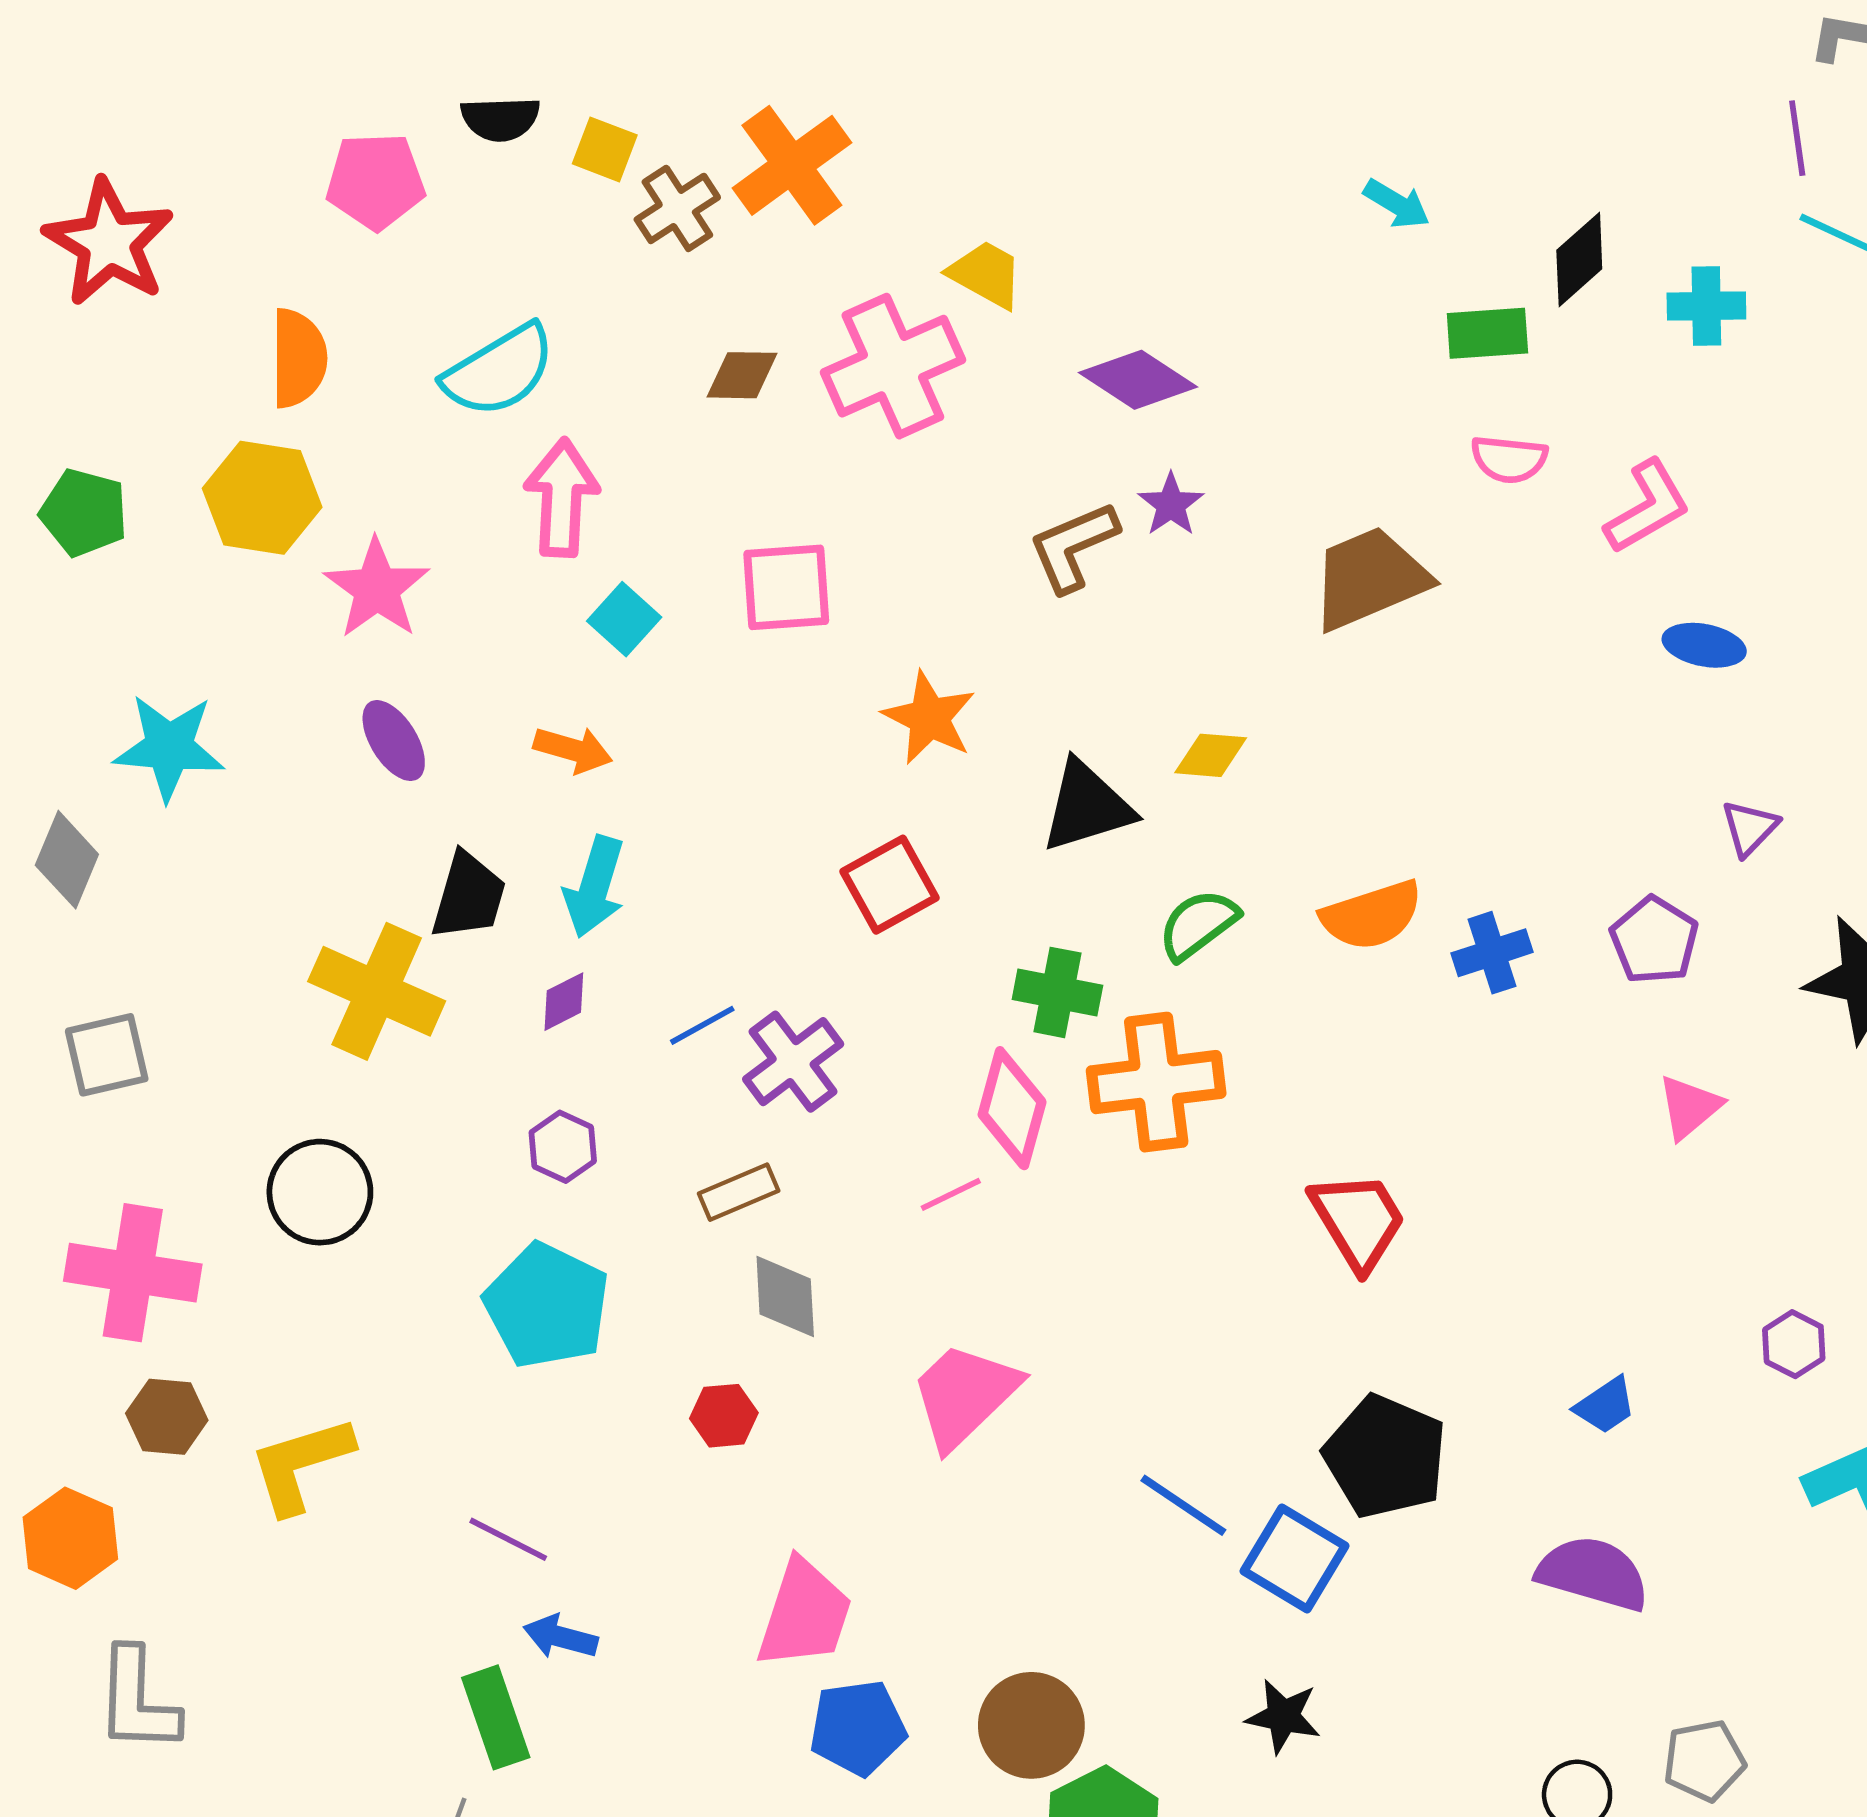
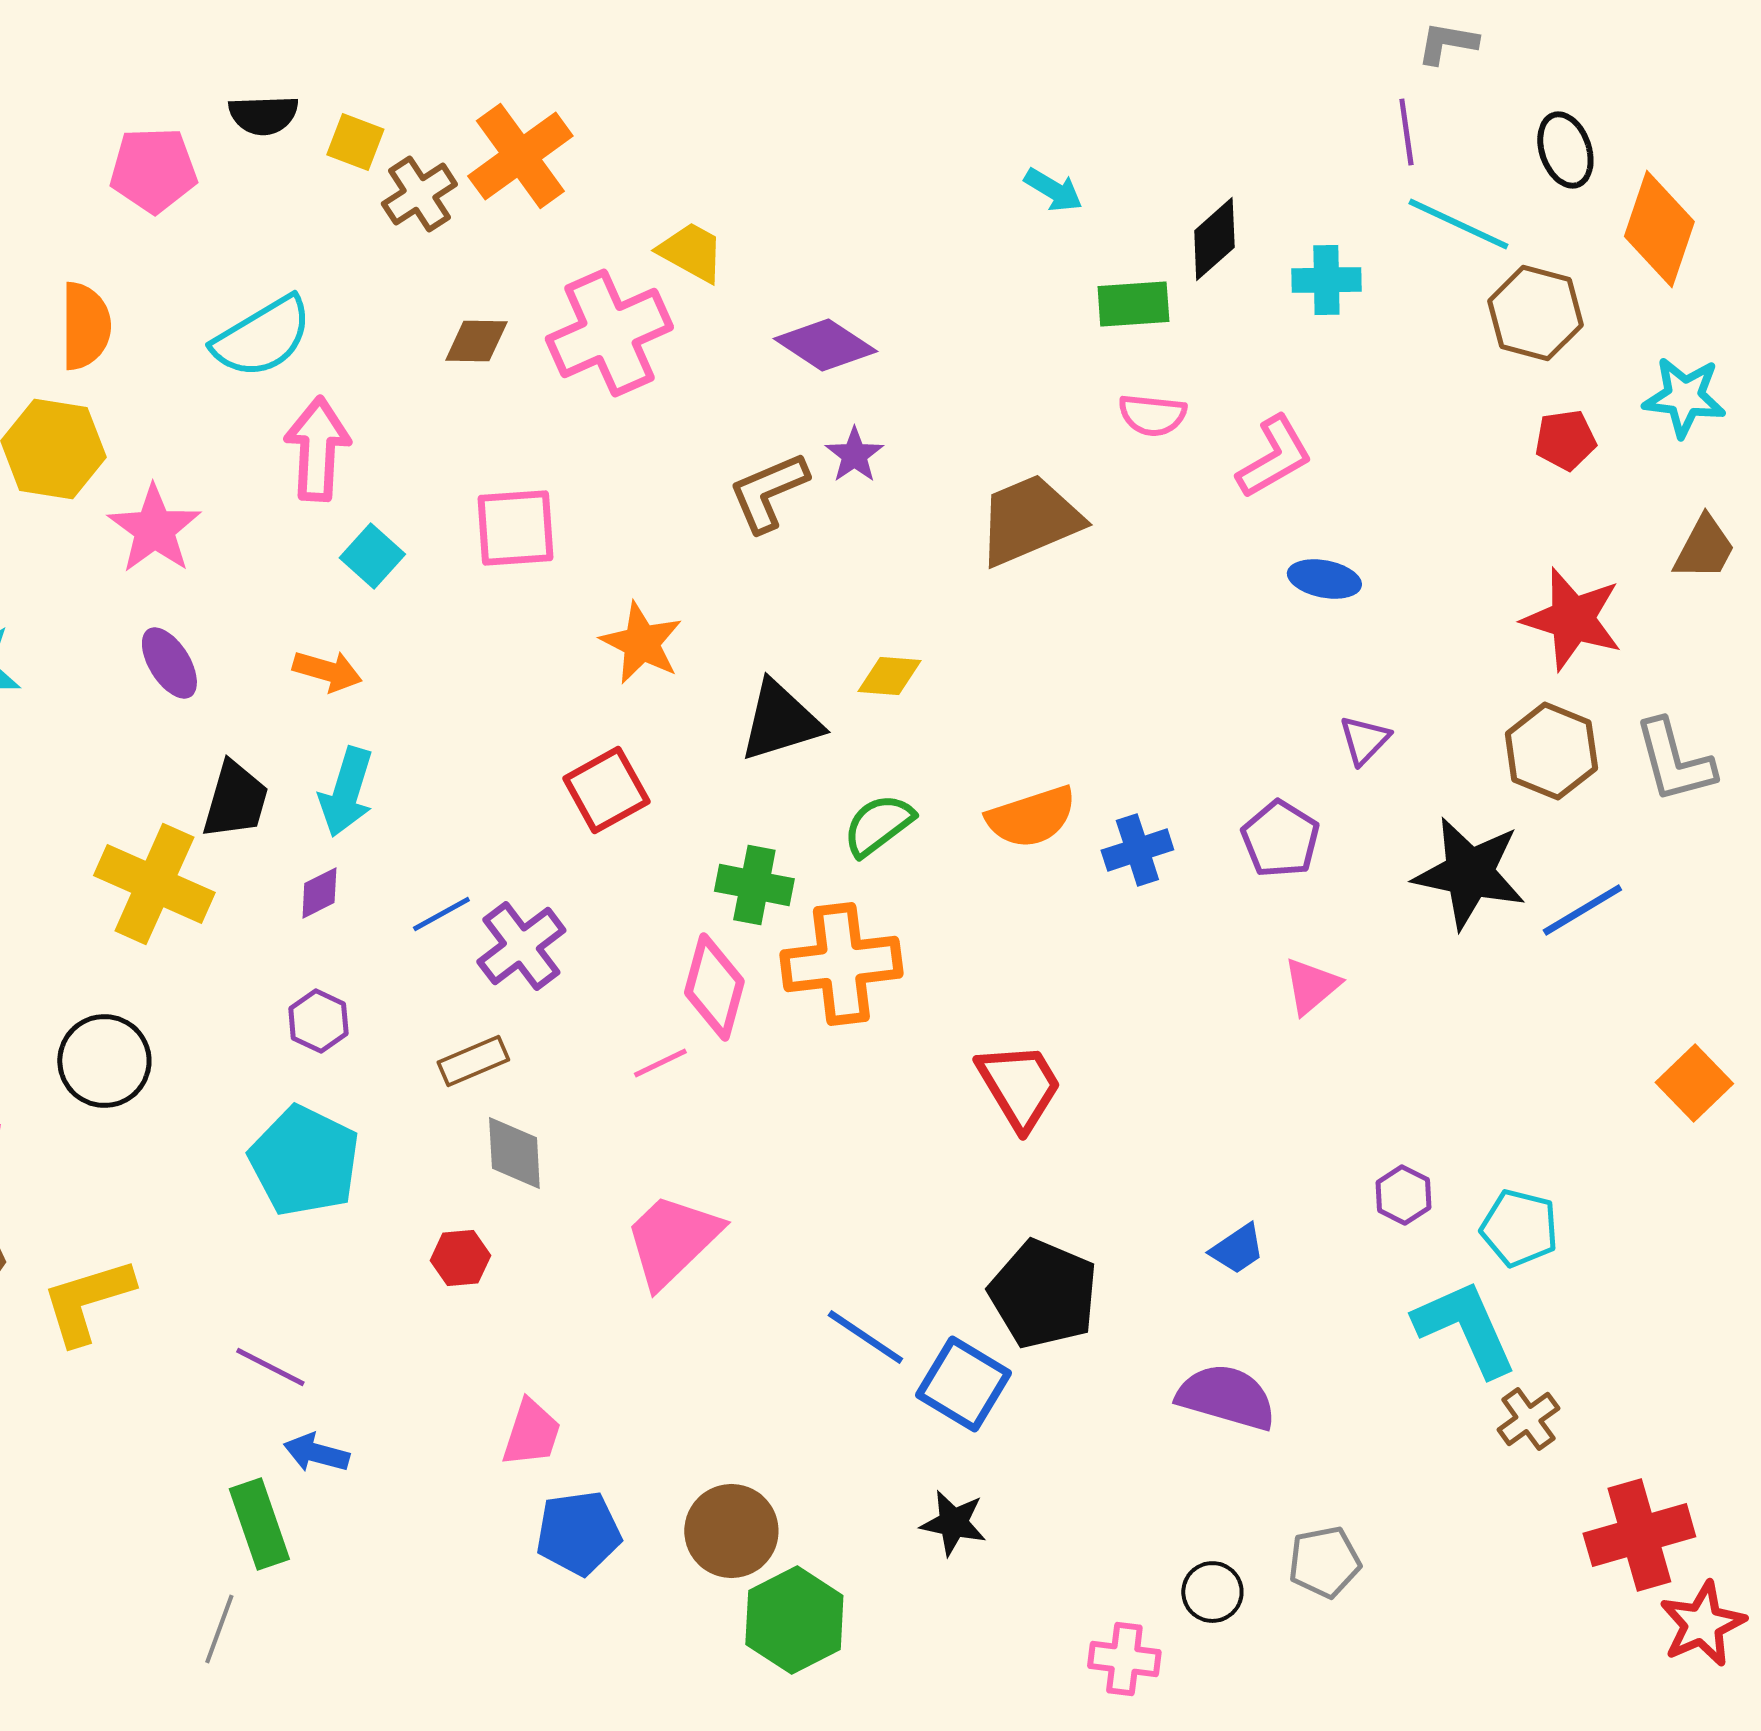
pink trapezoid: (804, 1614) -> (531, 1433), size x0.7

